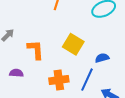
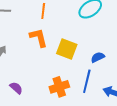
orange L-shape: (36, 50) -> (39, 38), moved
purple semicircle: (16, 73) -> (16, 88), turned 48

